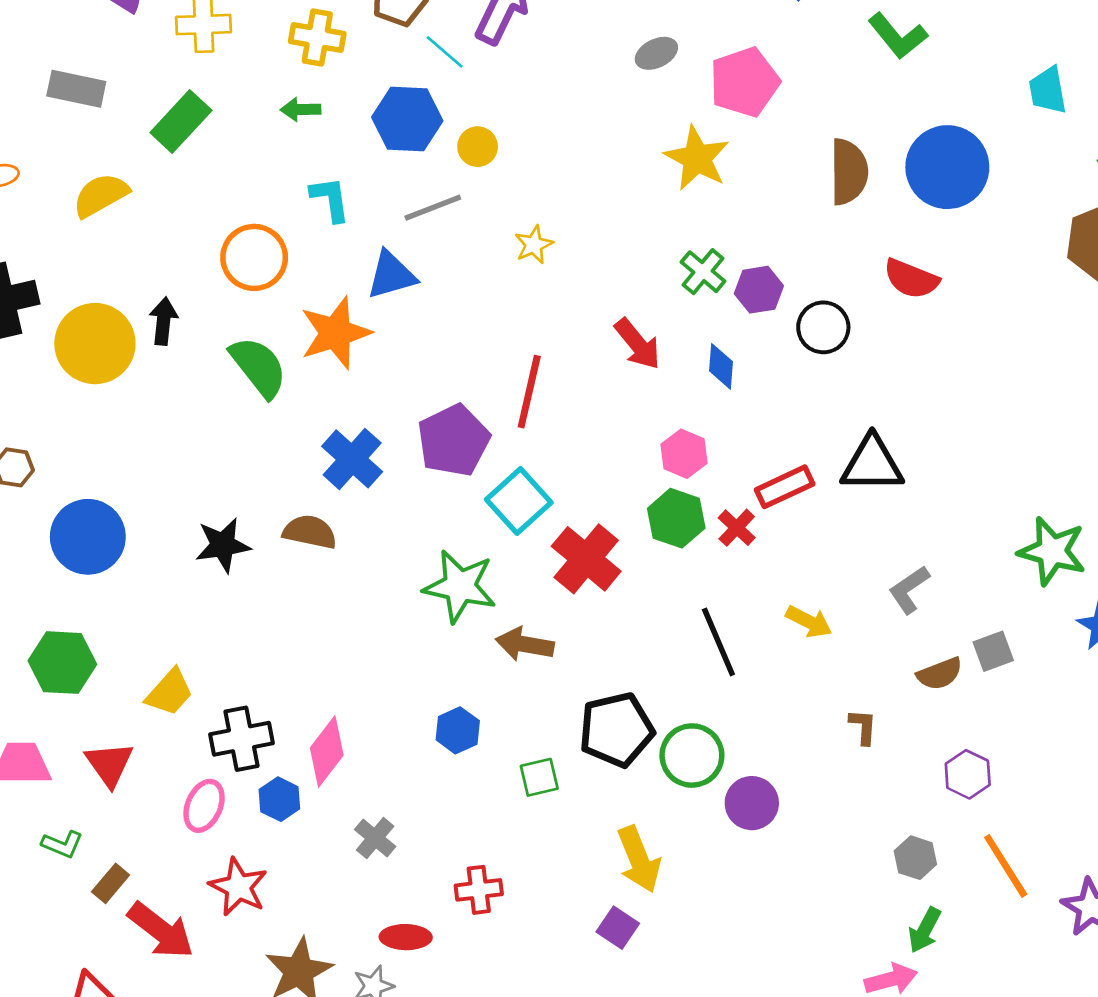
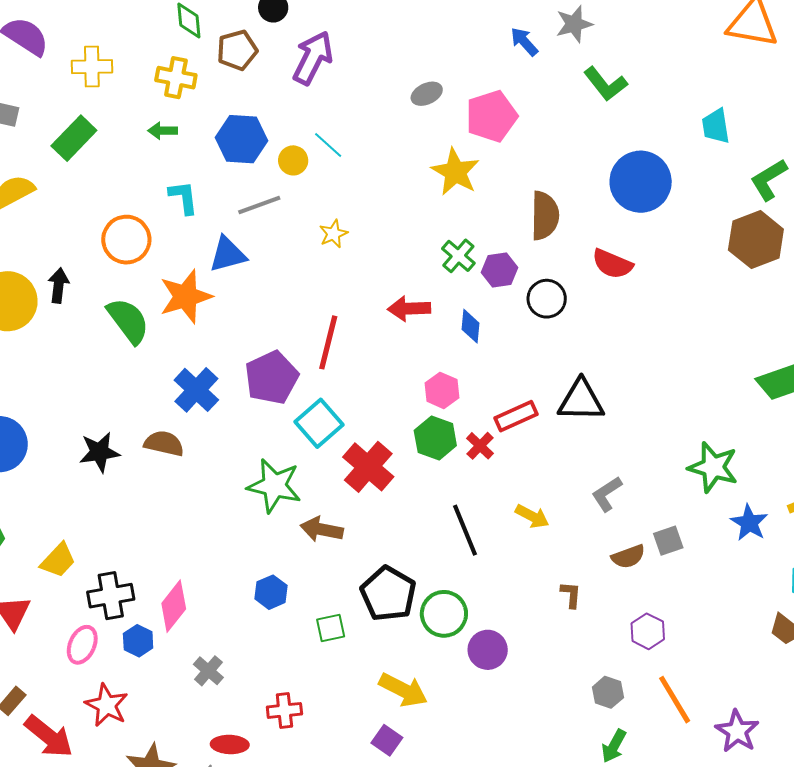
cyan line: (445, 52) -> (328, 145), moved
brown semicircle: (849, 172) -> (545, 216), moved
red arrow: (638, 344) -> (409, 309), turned 126
black pentagon: (616, 730) -> (388, 594), turned -30
yellow arrow: (639, 859) -> (403, 690), turned -42

